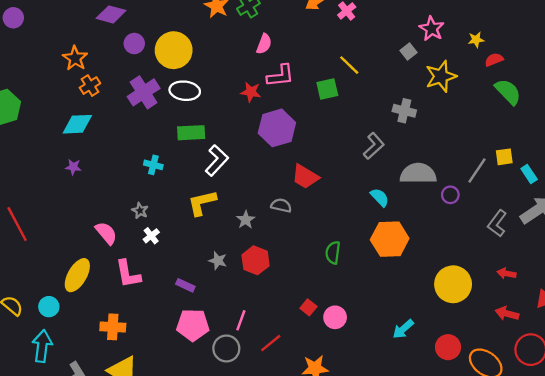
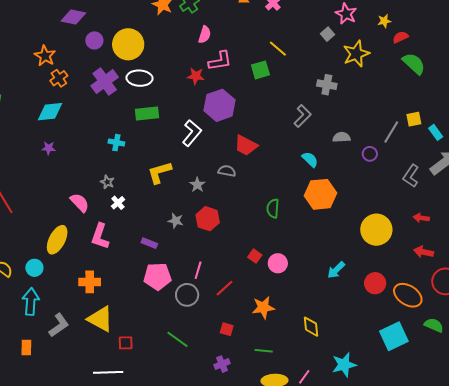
white L-shape: (217, 160) -> (192, 133), moved
gray semicircle: (418, 173) -> (342, 137), size x0.6
pink L-shape: (128, 274) -> (100, 236), turned 32

